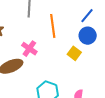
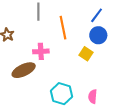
pink cross: (29, 49) -> (41, 51), turned -35

